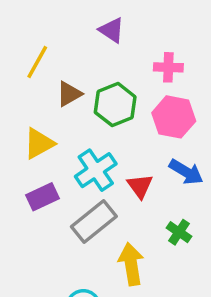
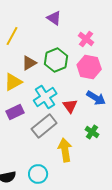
pink cross: (168, 67) -> (86, 39), turned 35
brown triangle: (69, 94) -> (29, 63), moved

